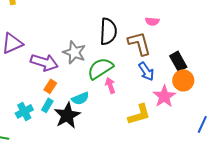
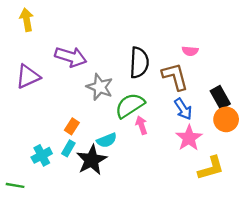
purple arrow: (44, 62) -> (71, 57), moved
pink star: (164, 96) -> (189, 138), moved
yellow L-shape: (139, 114) -> (211, 168), moved

